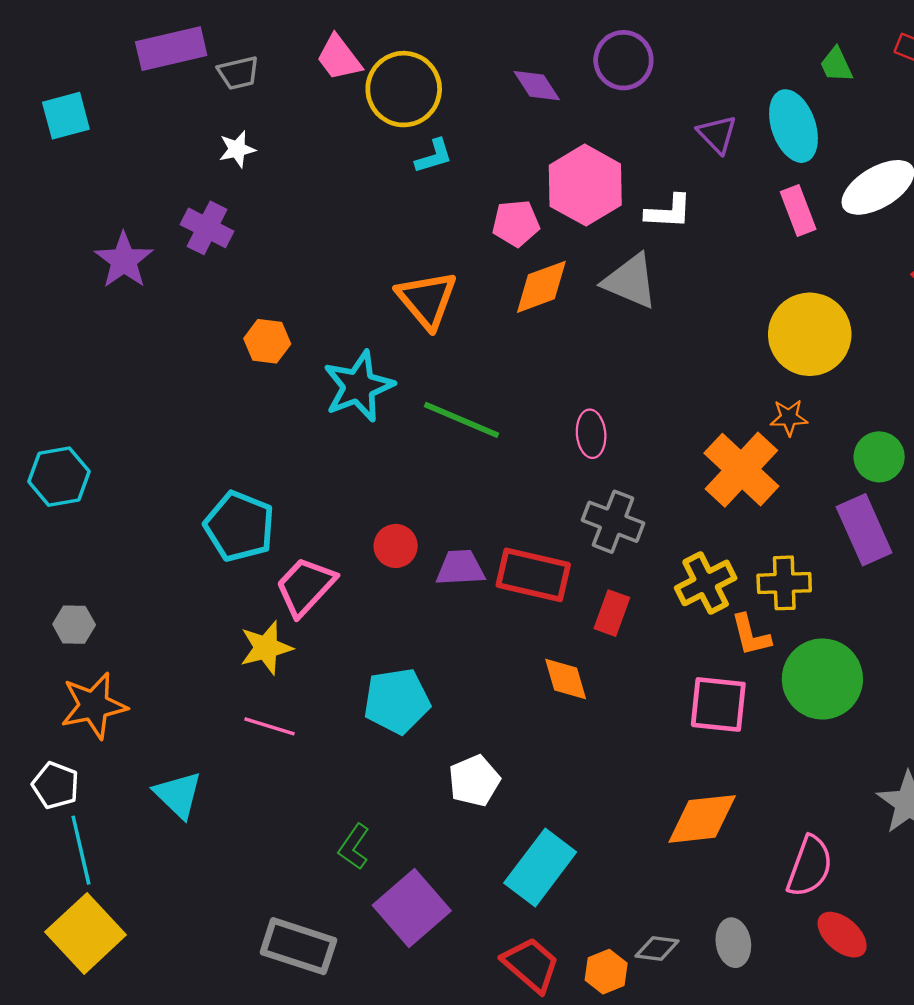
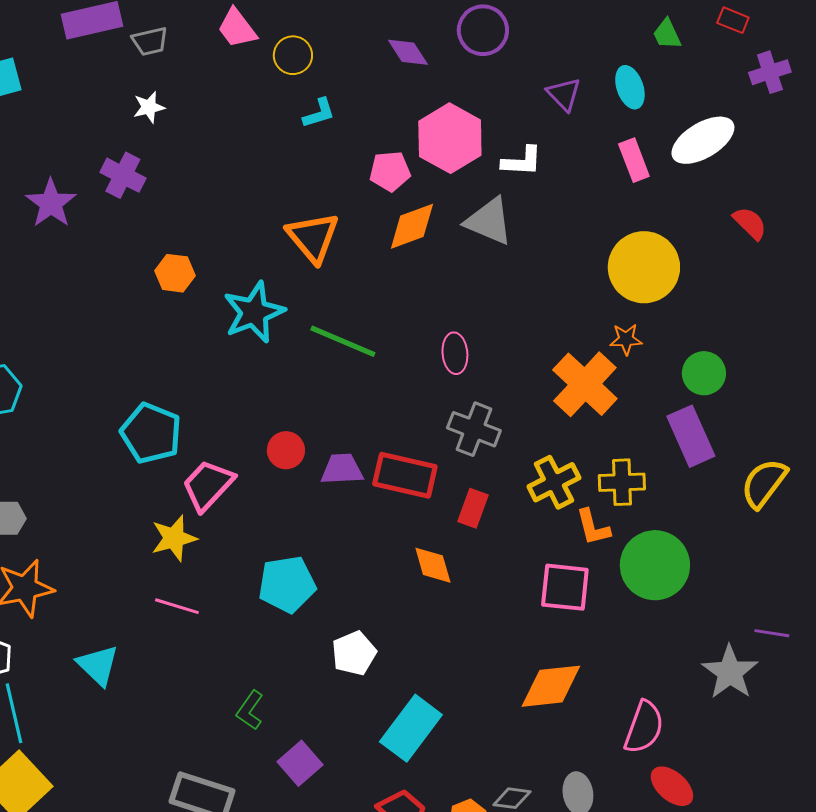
yellow circle: (404, 89) -> (293, 55), size x0.6
cyan ellipse: (793, 126) -> (630, 87), size x0.7
purple square: (412, 908) -> (300, 763), size x0.7

